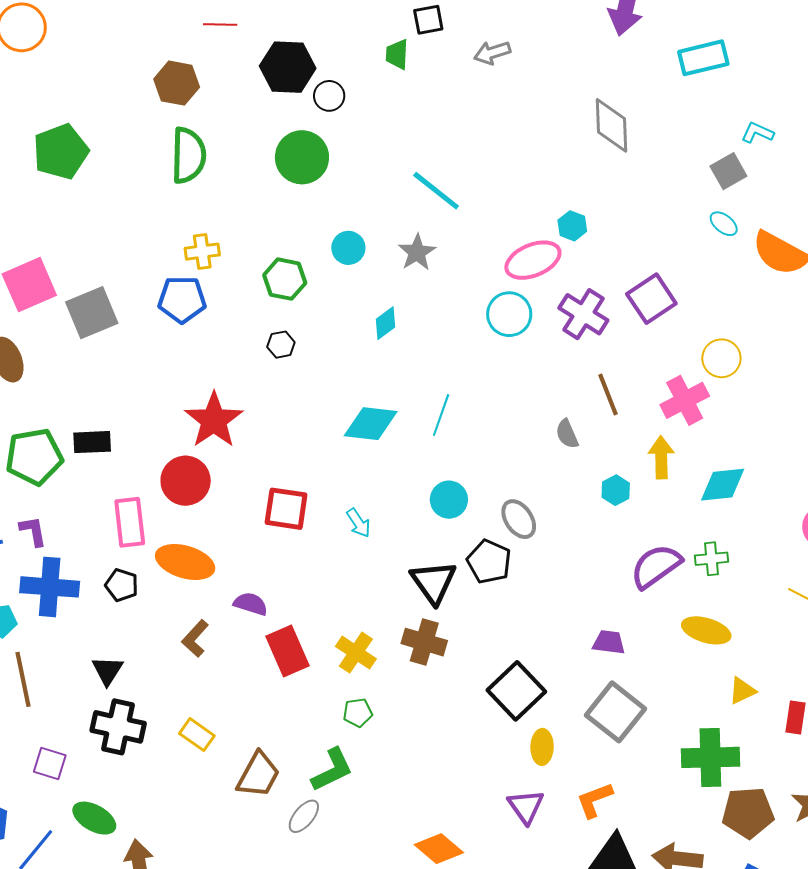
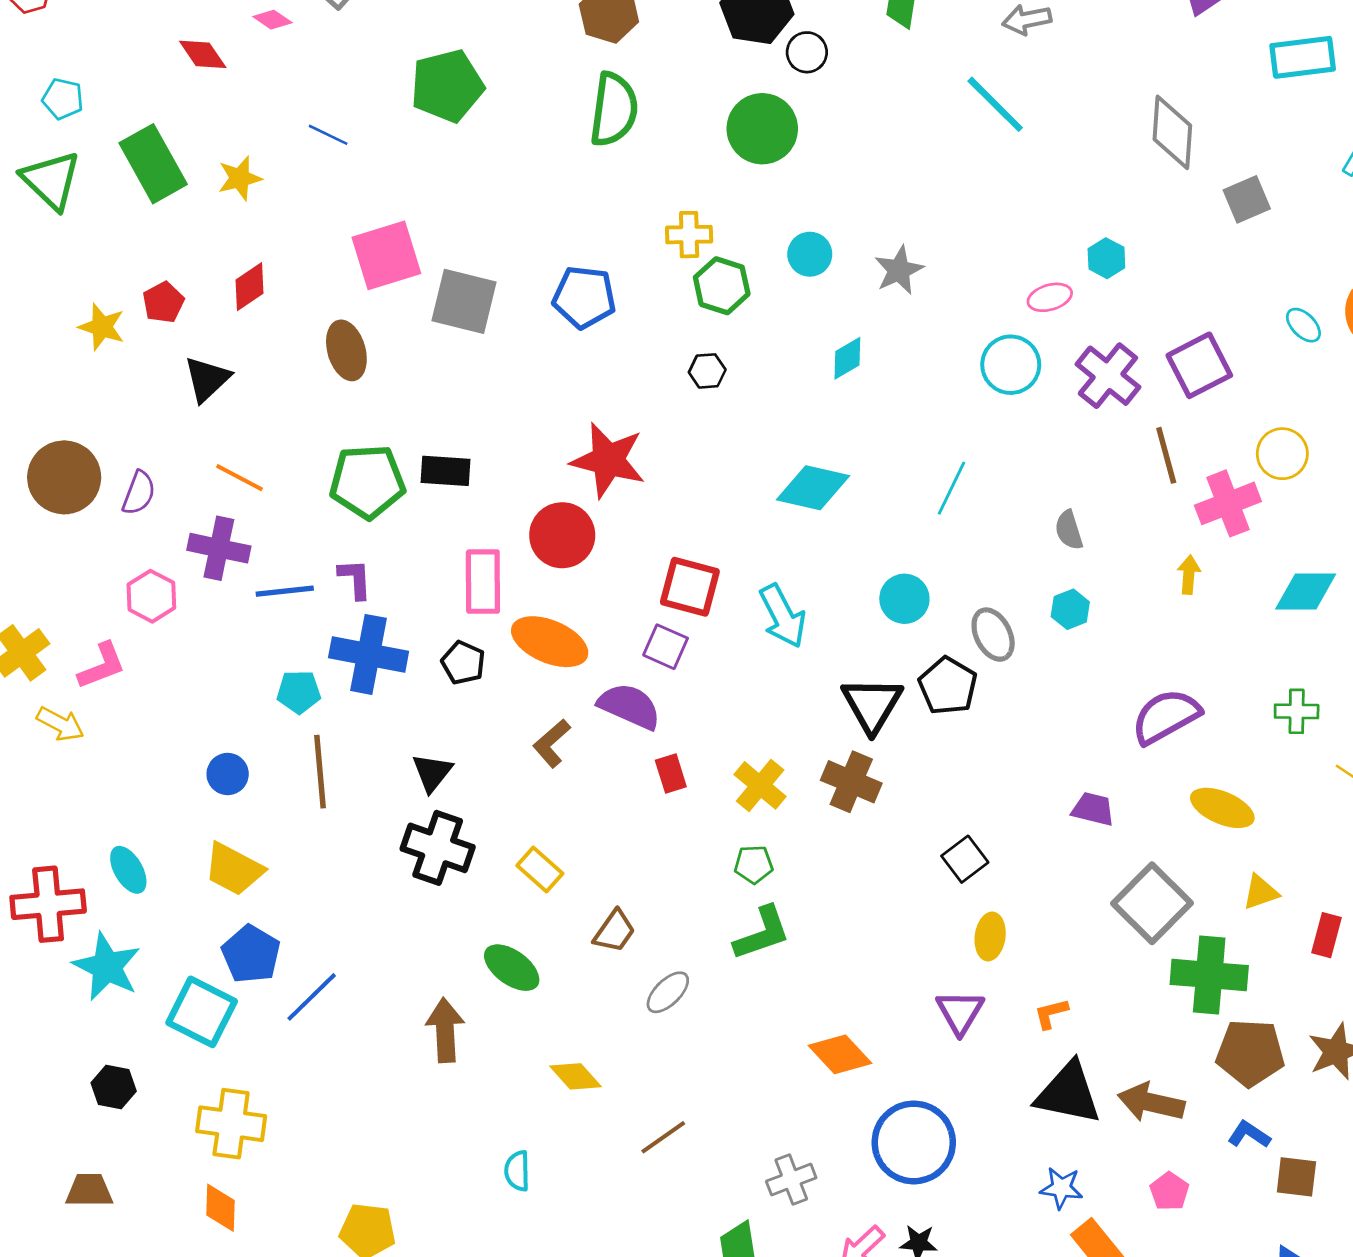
gray square: (728, 171) -> (1247, 199), moved
cyan line: (436, 191) -> (995, 104), moved
cyan ellipse: (724, 224) -> (1303, 325), moved
yellow cross: (202, 252) -> (689, 235), moved
pink ellipse: (533, 260) -> (1050, 297), size x0.6
gray square: (92, 313) -> (464, 301), turned 30
brown line: (608, 395) -> (1166, 455), moved
cyan line: (441, 415) -> (951, 488), moved
red star: (214, 420) -> (608, 460), turned -30
yellow arrow: (661, 457) -> (1189, 575), size x0.7
cyan diamond: (723, 485) -> (1306, 592), moved
cyan hexagon: (616, 490) -> (1070, 609), moved
cyan arrow: (358, 523) -> (783, 616), size x1.6
green cross: (711, 559) -> (1297, 711), moved
purple semicircle: (251, 604) -> (629, 706), size x1.4
red rectangle: (288, 651) -> (671, 773), size x0.6
black square: (516, 691) -> (965, 859), size x0.6
gray square: (615, 712) -> (1152, 903), moved
purple square: (50, 763) -> (666, 647), moved
green L-shape: (332, 770) -> (762, 933), moved
brown trapezoid: (258, 775) -> (614, 931), size x0.7
orange L-shape: (594, 800) -> (1051, 1014), size x0.7
green ellipse: (94, 818) -> (512, 968), moved

